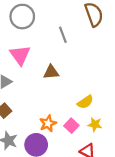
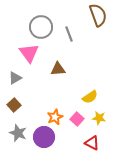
gray circle: (22, 17) -> (41, 27), moved

